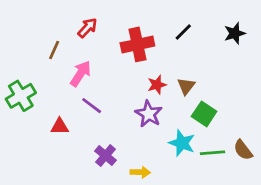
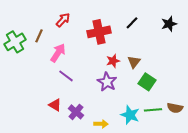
green cross: (21, 96) -> (15, 42), moved
red triangle: (60, 126) -> (55, 105), moved, turned 32
cyan star: (182, 143) -> (130, 115), moved
brown semicircle: (243, 150) -> (175, 108), turned -42

